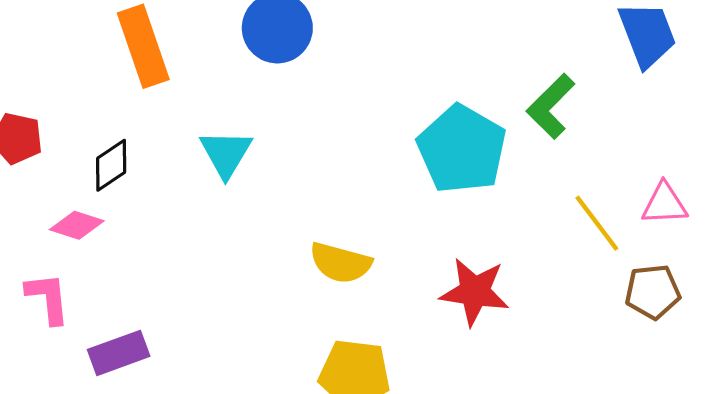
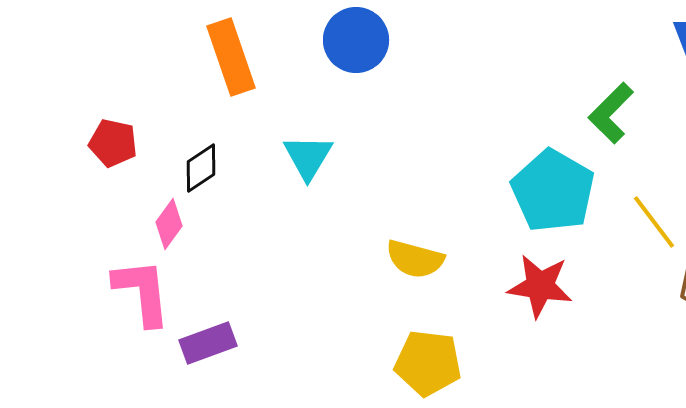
cyan pentagon: (462, 149) -> (553, 191), moved
pink diamond: (77, 225) -> (169, 224), turned -72
pink L-shape: (48, 298) -> (142, 292), size x1.4

